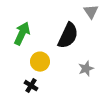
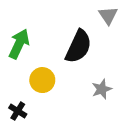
black cross: (31, 86) -> (18, 111), moved

